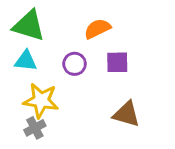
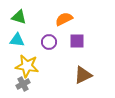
green triangle: (29, 26) -> (19, 17), size x0.7
brown triangle: (126, 114) -> (83, 75), turned -42

